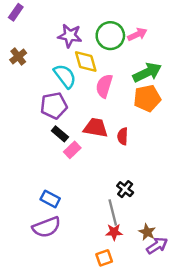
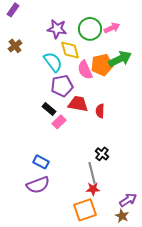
pink semicircle: (104, 86) -> (85, 70), turned -42
orange pentagon: (147, 98) -> (102, 65), moved
purple pentagon: (54, 106) -> (62, 86), moved
brown star: (147, 232) -> (122, 216), moved
orange square: (104, 258) -> (85, 210), size x1.6

